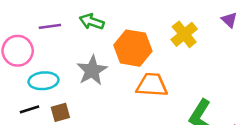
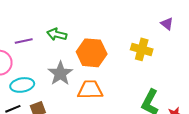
yellow cross: (184, 34) -> (142, 49), moved, turned -30
orange trapezoid: (152, 85) -> (90, 90), moved

